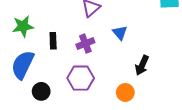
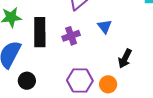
black rectangle: (53, 41) -> (40, 32), size x1.8
purple hexagon: (81, 78) -> (80, 80), moved

